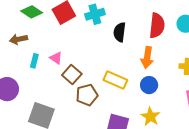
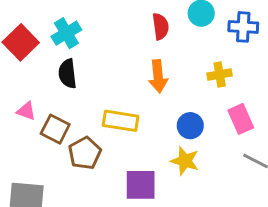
red semicircle: (157, 26) -> (160, 26), size x0.7
black semicircle: (120, 32) -> (68, 74), moved
blue circle: (149, 85) -> (190, 126), moved

